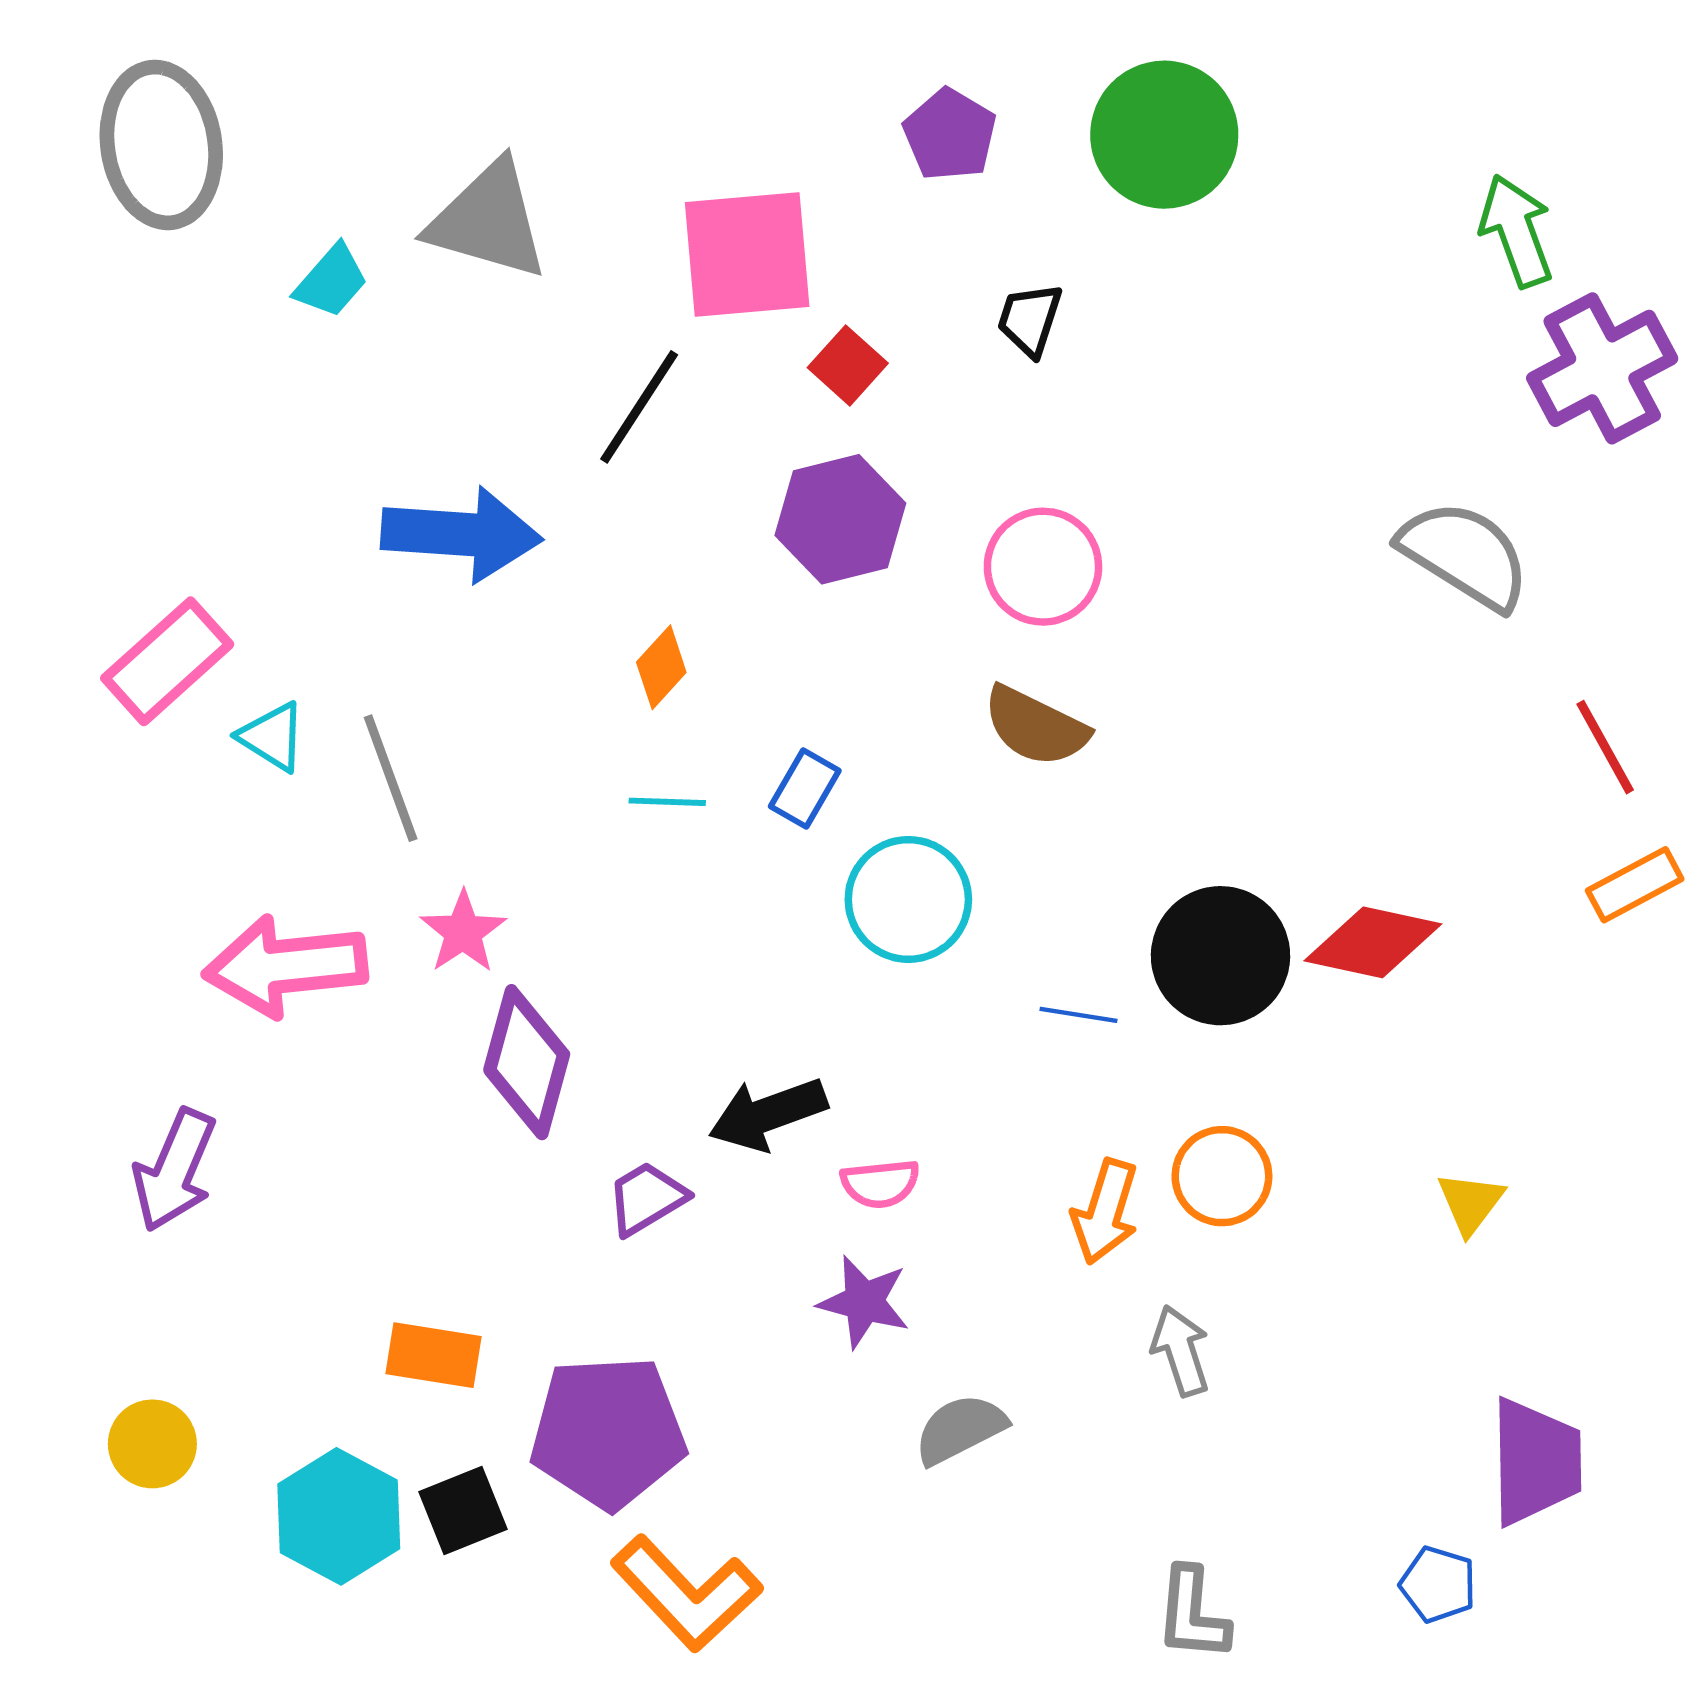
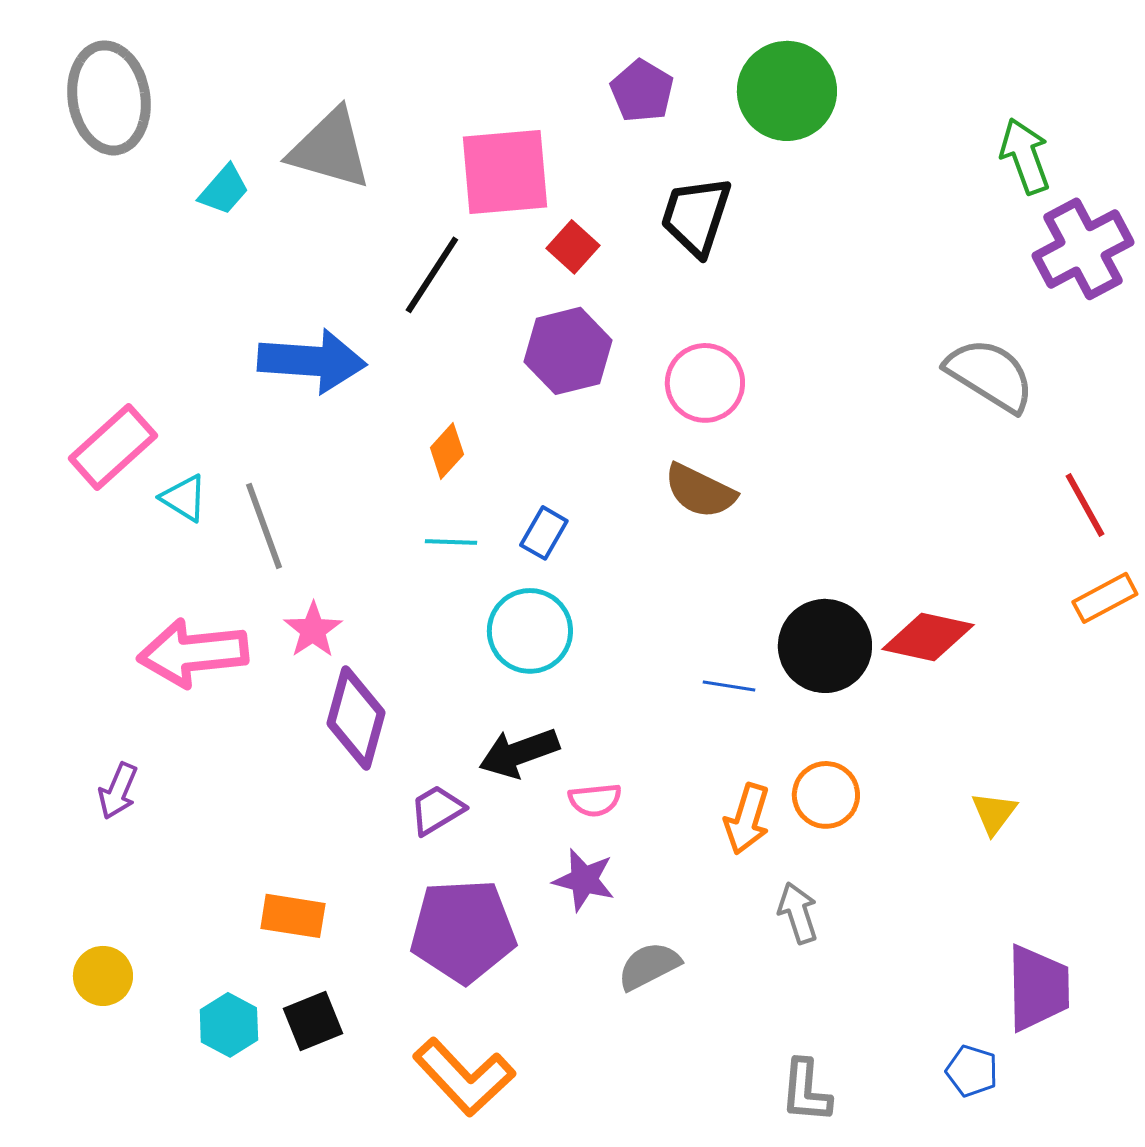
black trapezoid: (1030, 320) -> (696, 216), size x1.6
cyan circle: (908, 899) -> (530, 631), moved
purple arrow: (175, 1170) -> (118, 791), size x0.7
purple pentagon: (608, 1432) -> (463, 931), moved
cyan hexagon: (339, 1516) -> (229, 1025), size x0.7

